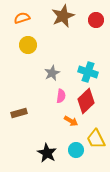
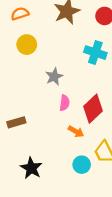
cyan cross: (88, 72) -> (95, 53), moved
black star: (47, 153) -> (31, 168), moved

